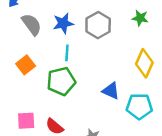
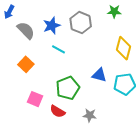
cyan line: (67, 53) -> (58, 49), turned -56
green pentagon: (61, 81) -> (68, 88), moved
pink square: (26, 121) -> (35, 99), moved, turned 35

